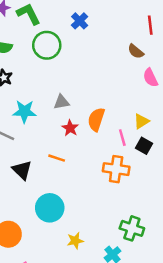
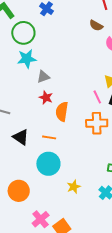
cyan star: (24, 111) -> (27, 59), moved
orange semicircle: (96, 119) -> (62, 112), moved
red star: (70, 128) -> (46, 98), moved
orange line: (57, 158) -> (49, 137), moved

